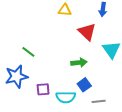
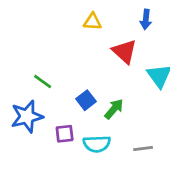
green arrow: (79, 63) -> (114, 109), moved, turned -42
blue square: (84, 85) -> (86, 100), moved

